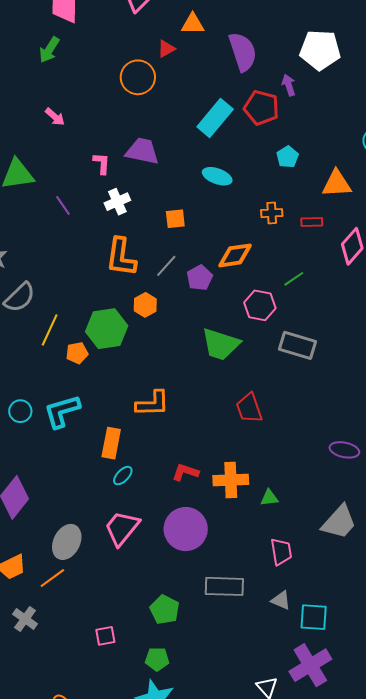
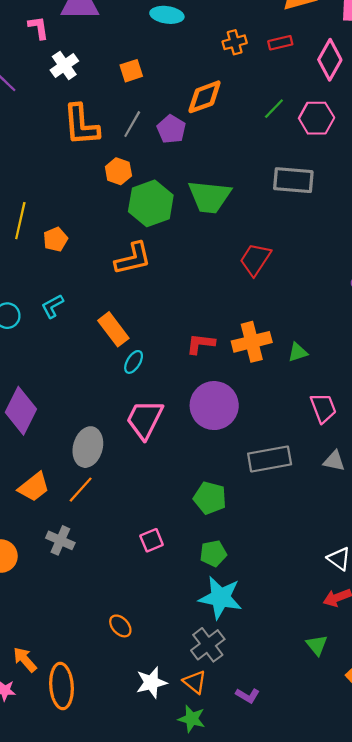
pink hexagon: (260, 305) -> (317, 118), moved
green hexagon: (107, 329) -> (151, 203), moved
orange L-shape: (153, 404) -> (133, 259), moved
red trapezoid: (249, 408) -> (255, 259), turned 64
cyan L-shape: (62, 411) -> (52, 306), size x0.6
orange rectangle: (111, 443) -> (113, 329), turned -36

